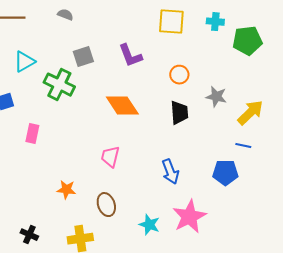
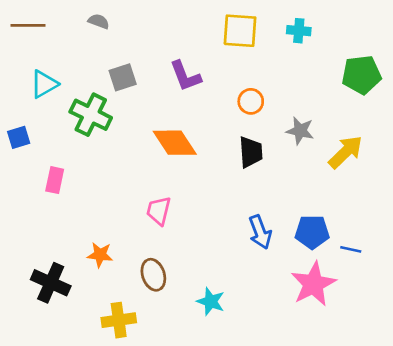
green pentagon: (247, 41) -> (361, 75), moved
blue line: (243, 146) -> (351, 249), moved
blue arrow: (170, 172) -> (260, 232), moved
pink star: (189, 217) -> (313, 284), moved
black cross: (29, 235) -> (51, 283), moved, size x1.6

